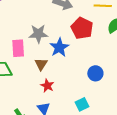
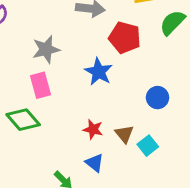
gray star: (38, 34) -> (46, 49), moved
brown triangle: (41, 64) -> (124, 134), moved

